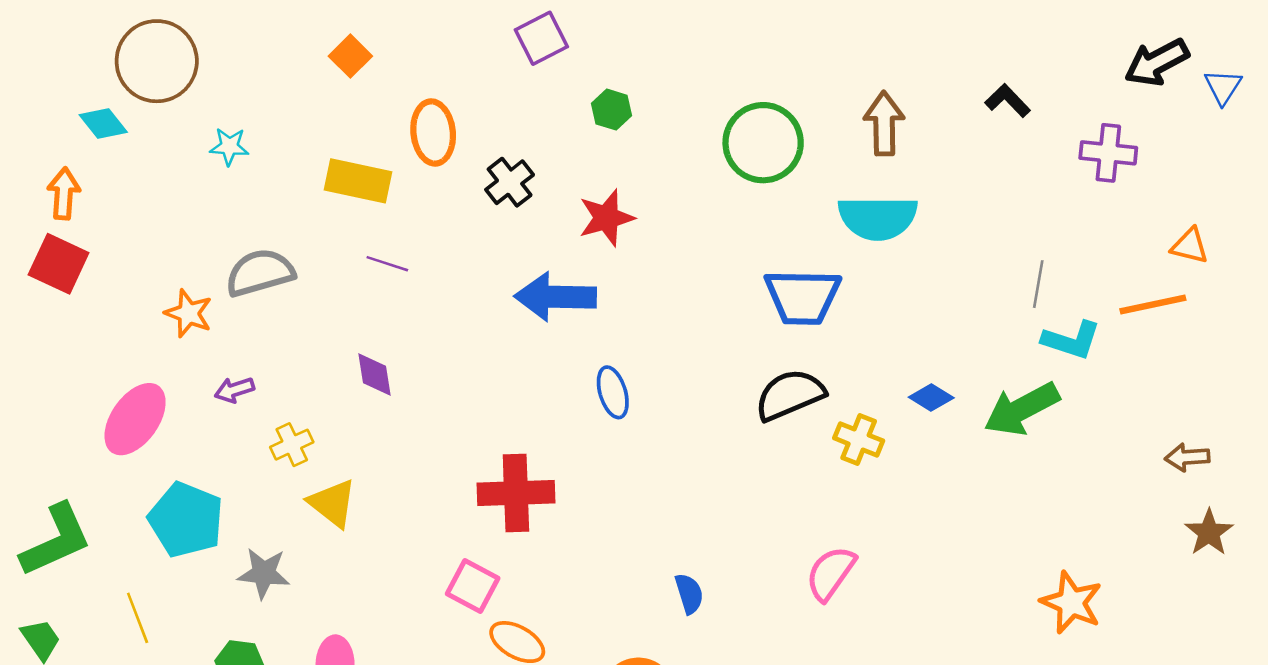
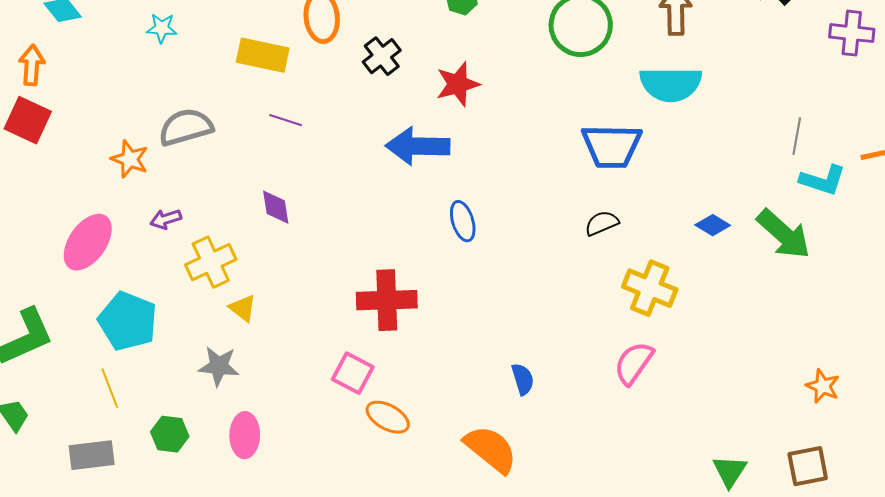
black semicircle: (790, 395) -> (602, 223), size x0.6
green arrow: (1022, 409) -> (784, 234), turned -110
yellow cross: (859, 439) -> (650, 288), moved, size x1.4
yellow cross: (292, 445) -> (211, 262), size x1.5
yellow triangle: (332, 503) -> (243, 308), size x0.7
gray star: (264, 573) -> (219, 366), moved
orange star: (1071, 603) -> (823, 386), size x0.7
yellow line: (138, 618) -> (110, 388), moved

